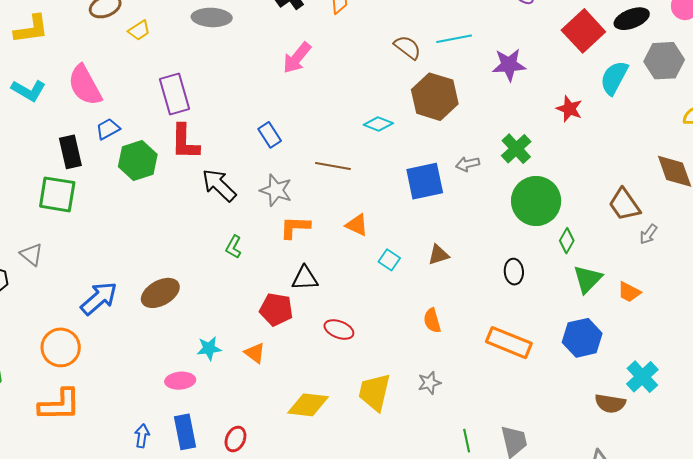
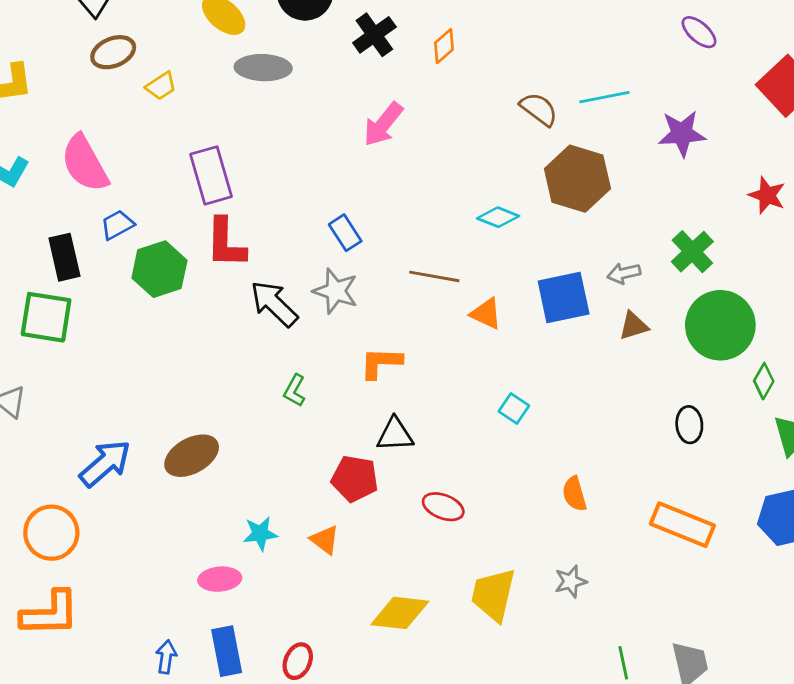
gray star: (276, 190) -> (336, 291), moved
orange triangle: (357, 225) -> (486, 314), moved
brown triangle: (438, 255) -> (634, 326), moved

